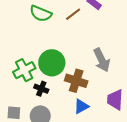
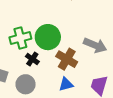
gray arrow: (102, 60) -> (95, 45), turned -55

